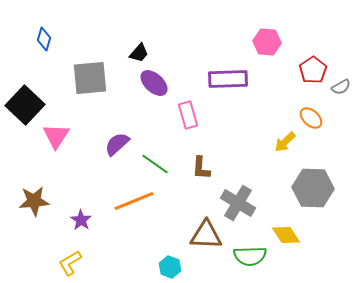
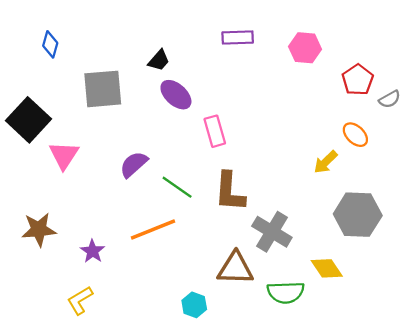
purple rectangle: (228, 79) -> (238, 37), moved, size x0.7
brown L-shape: (201, 168) -> (230, 192), size x1.5

